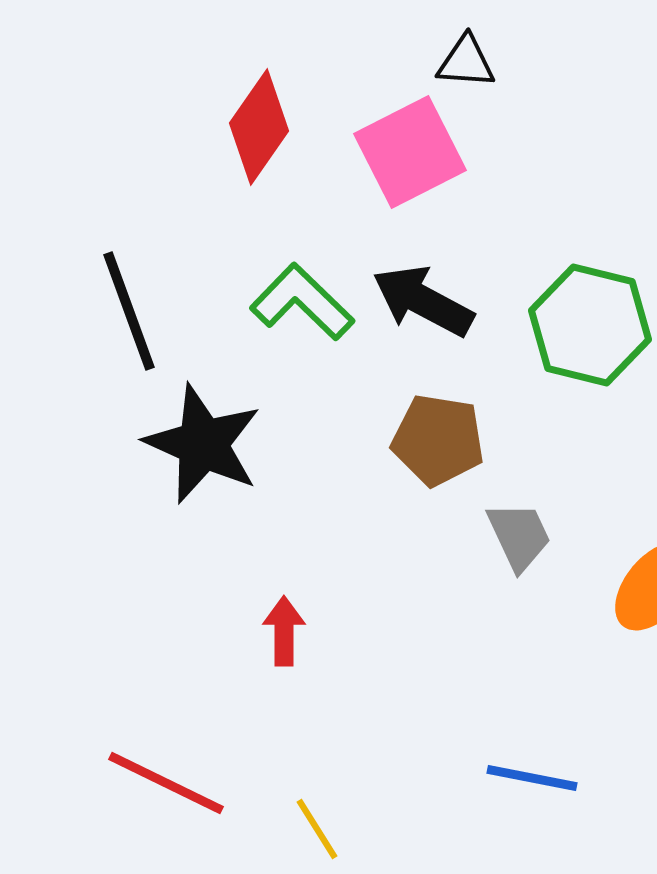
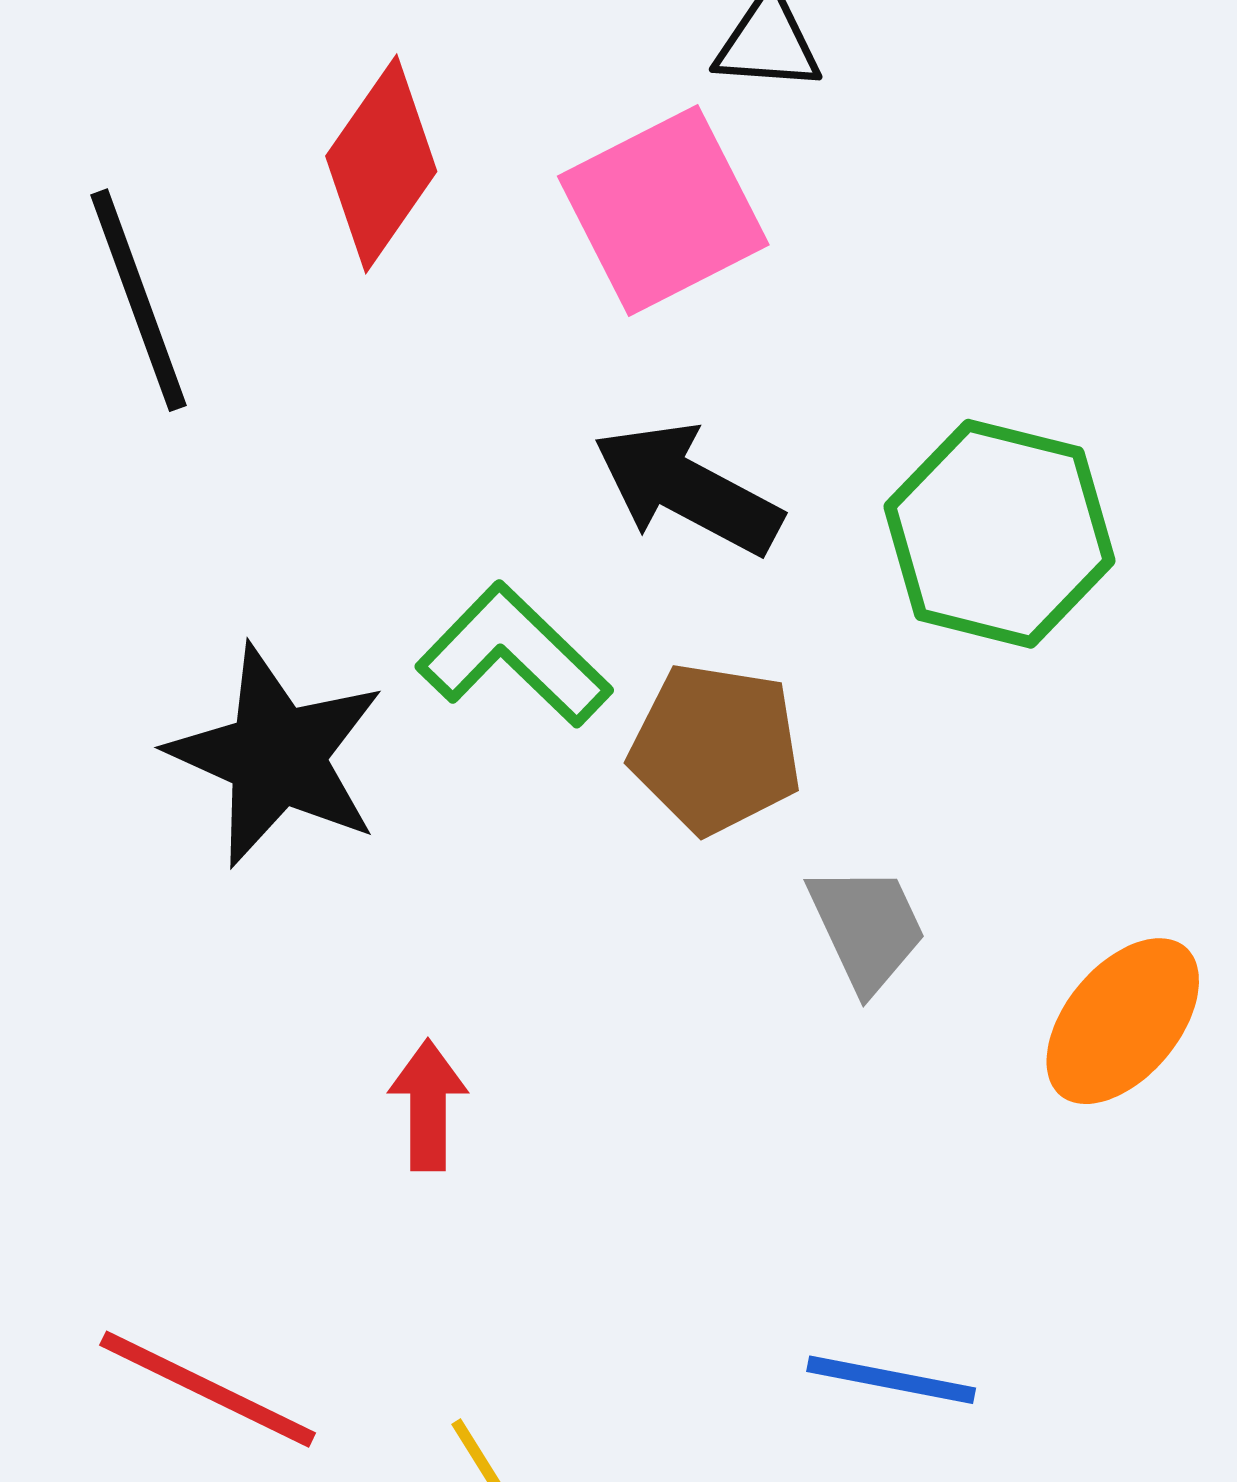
green L-shape: (302, 302) -> (514, 655), moved
black line: (129, 311) -> (138, 300), moved

